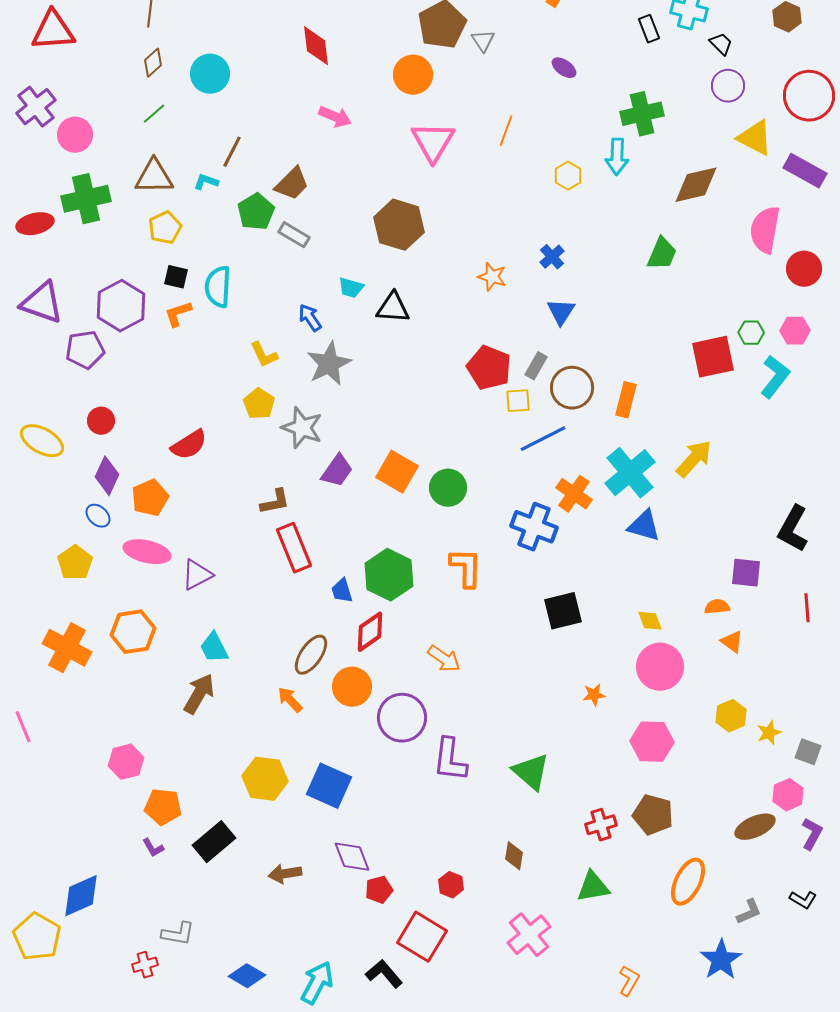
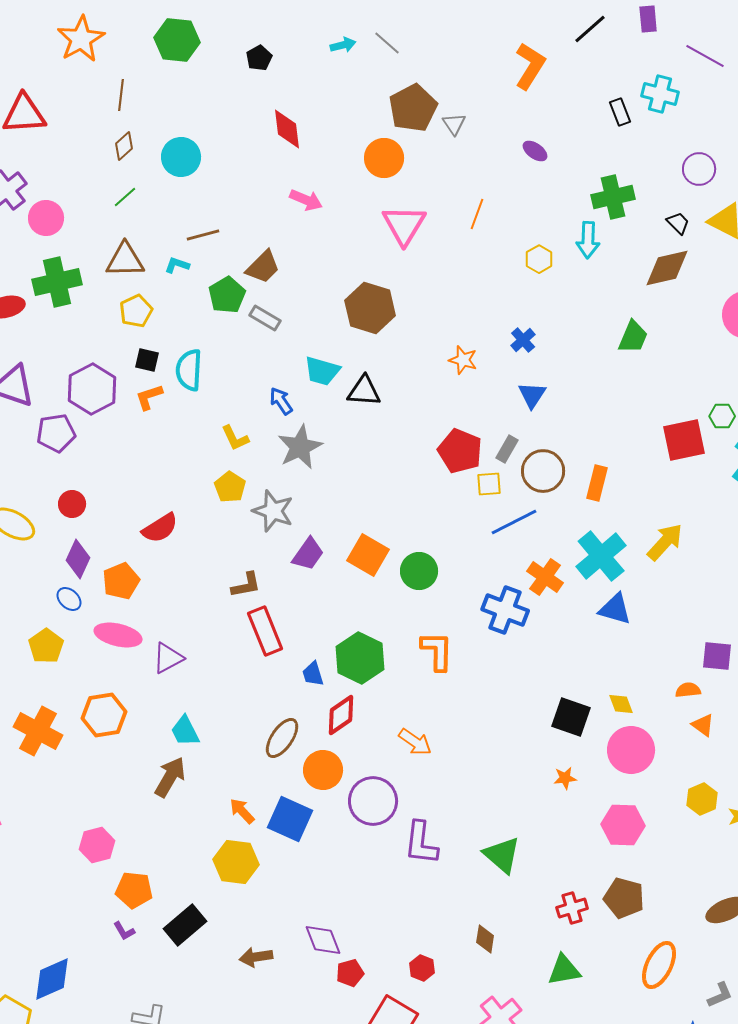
black trapezoid: (721, 44) -> (678, 223), moved
brown line: (232, 152) -> (203, 235), turned 48
cyan trapezoid: (351, 288) -> (322, 371), size x1.4
black square: (563, 611) -> (571, 717), moved, turned 33
orange arrow: (290, 700) -> (242, 811), moved
blue square: (329, 786) -> (290, 819), moved

